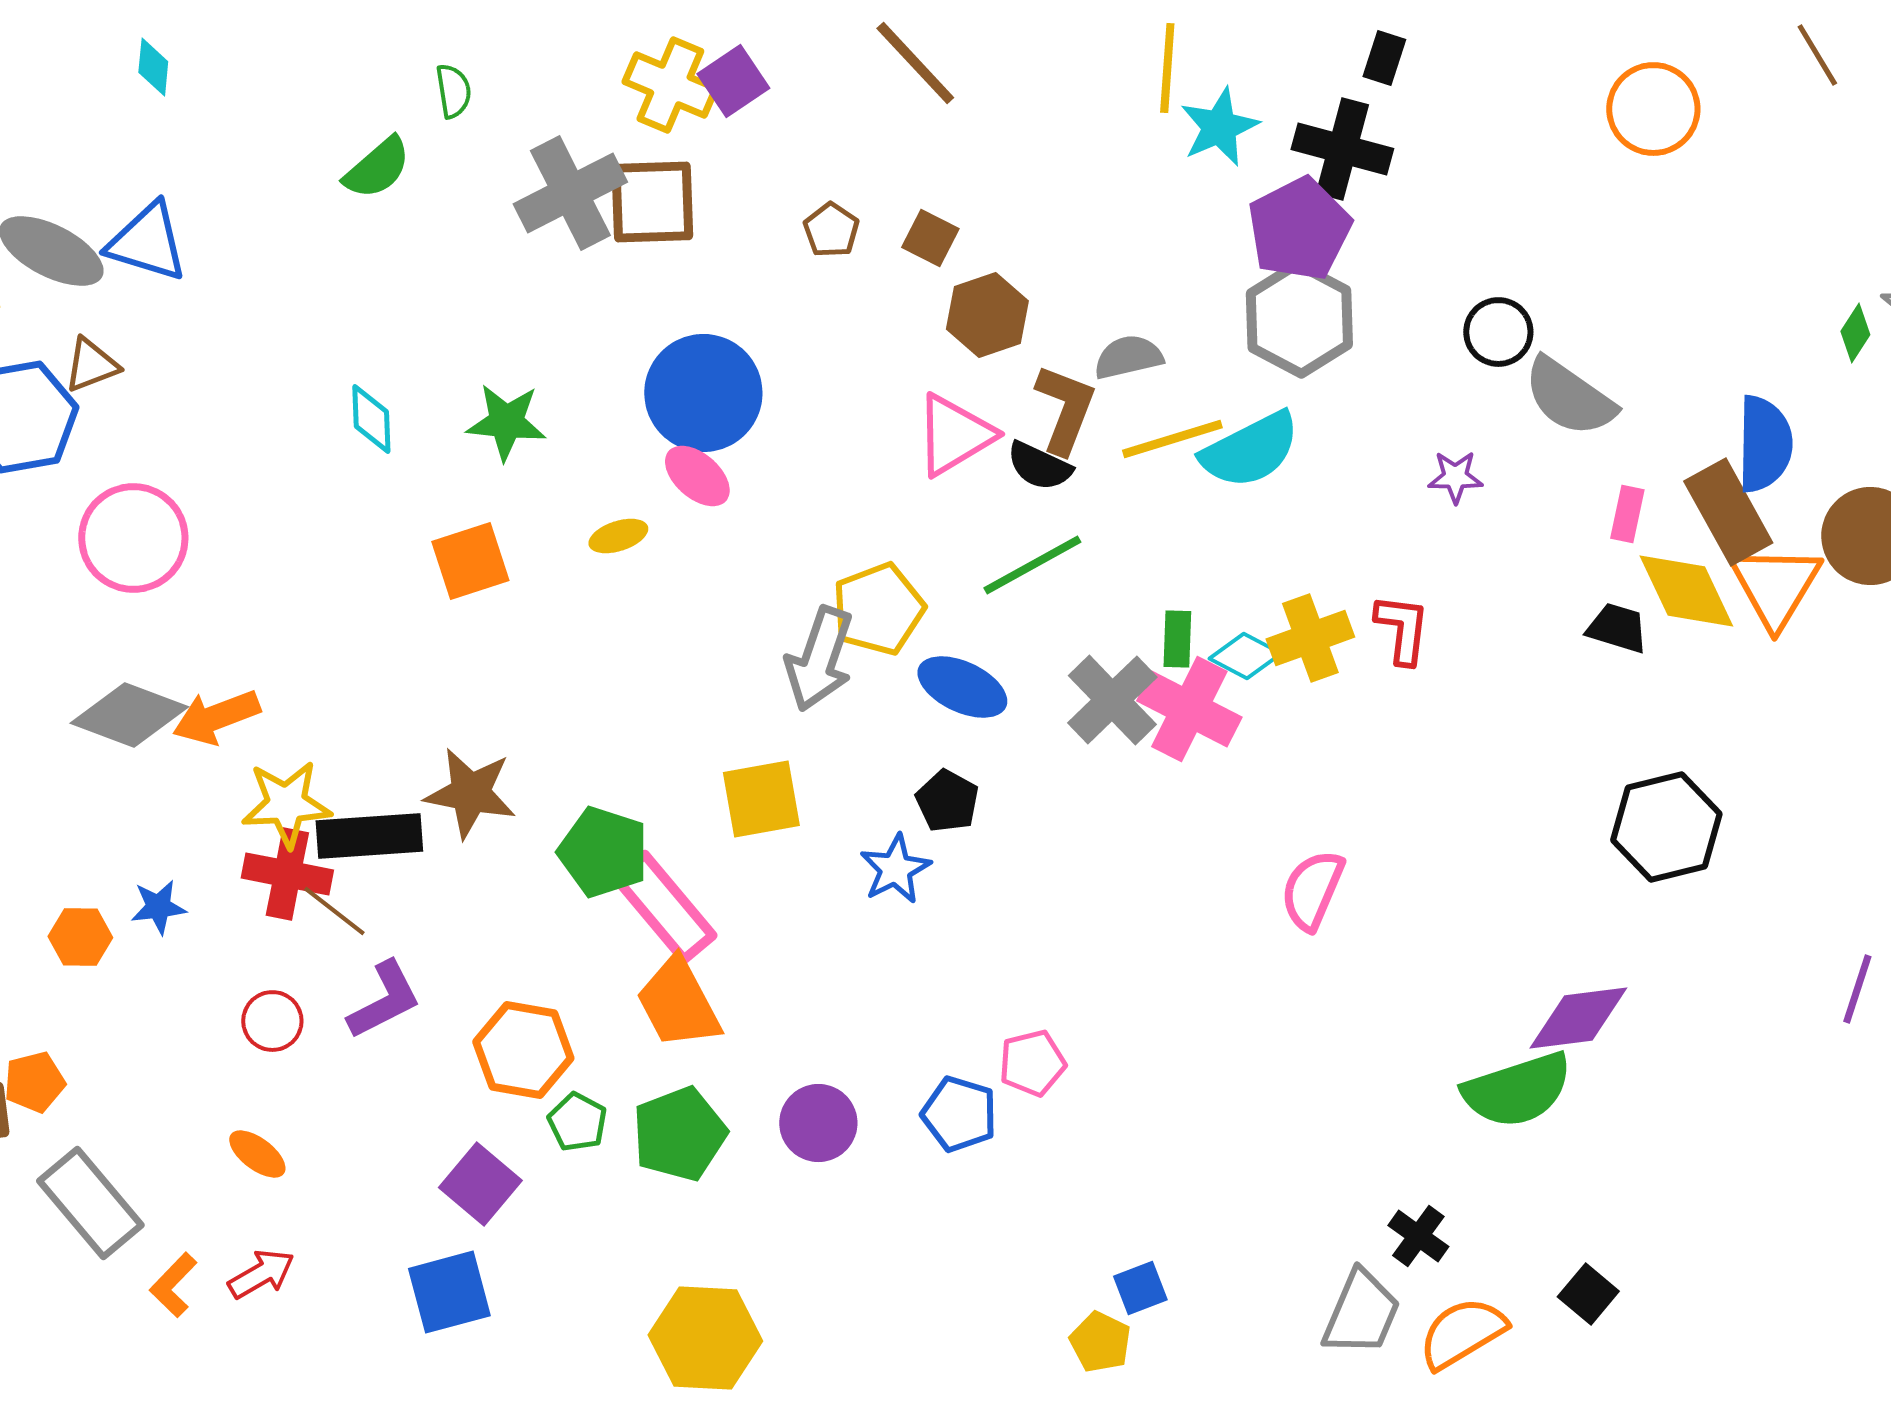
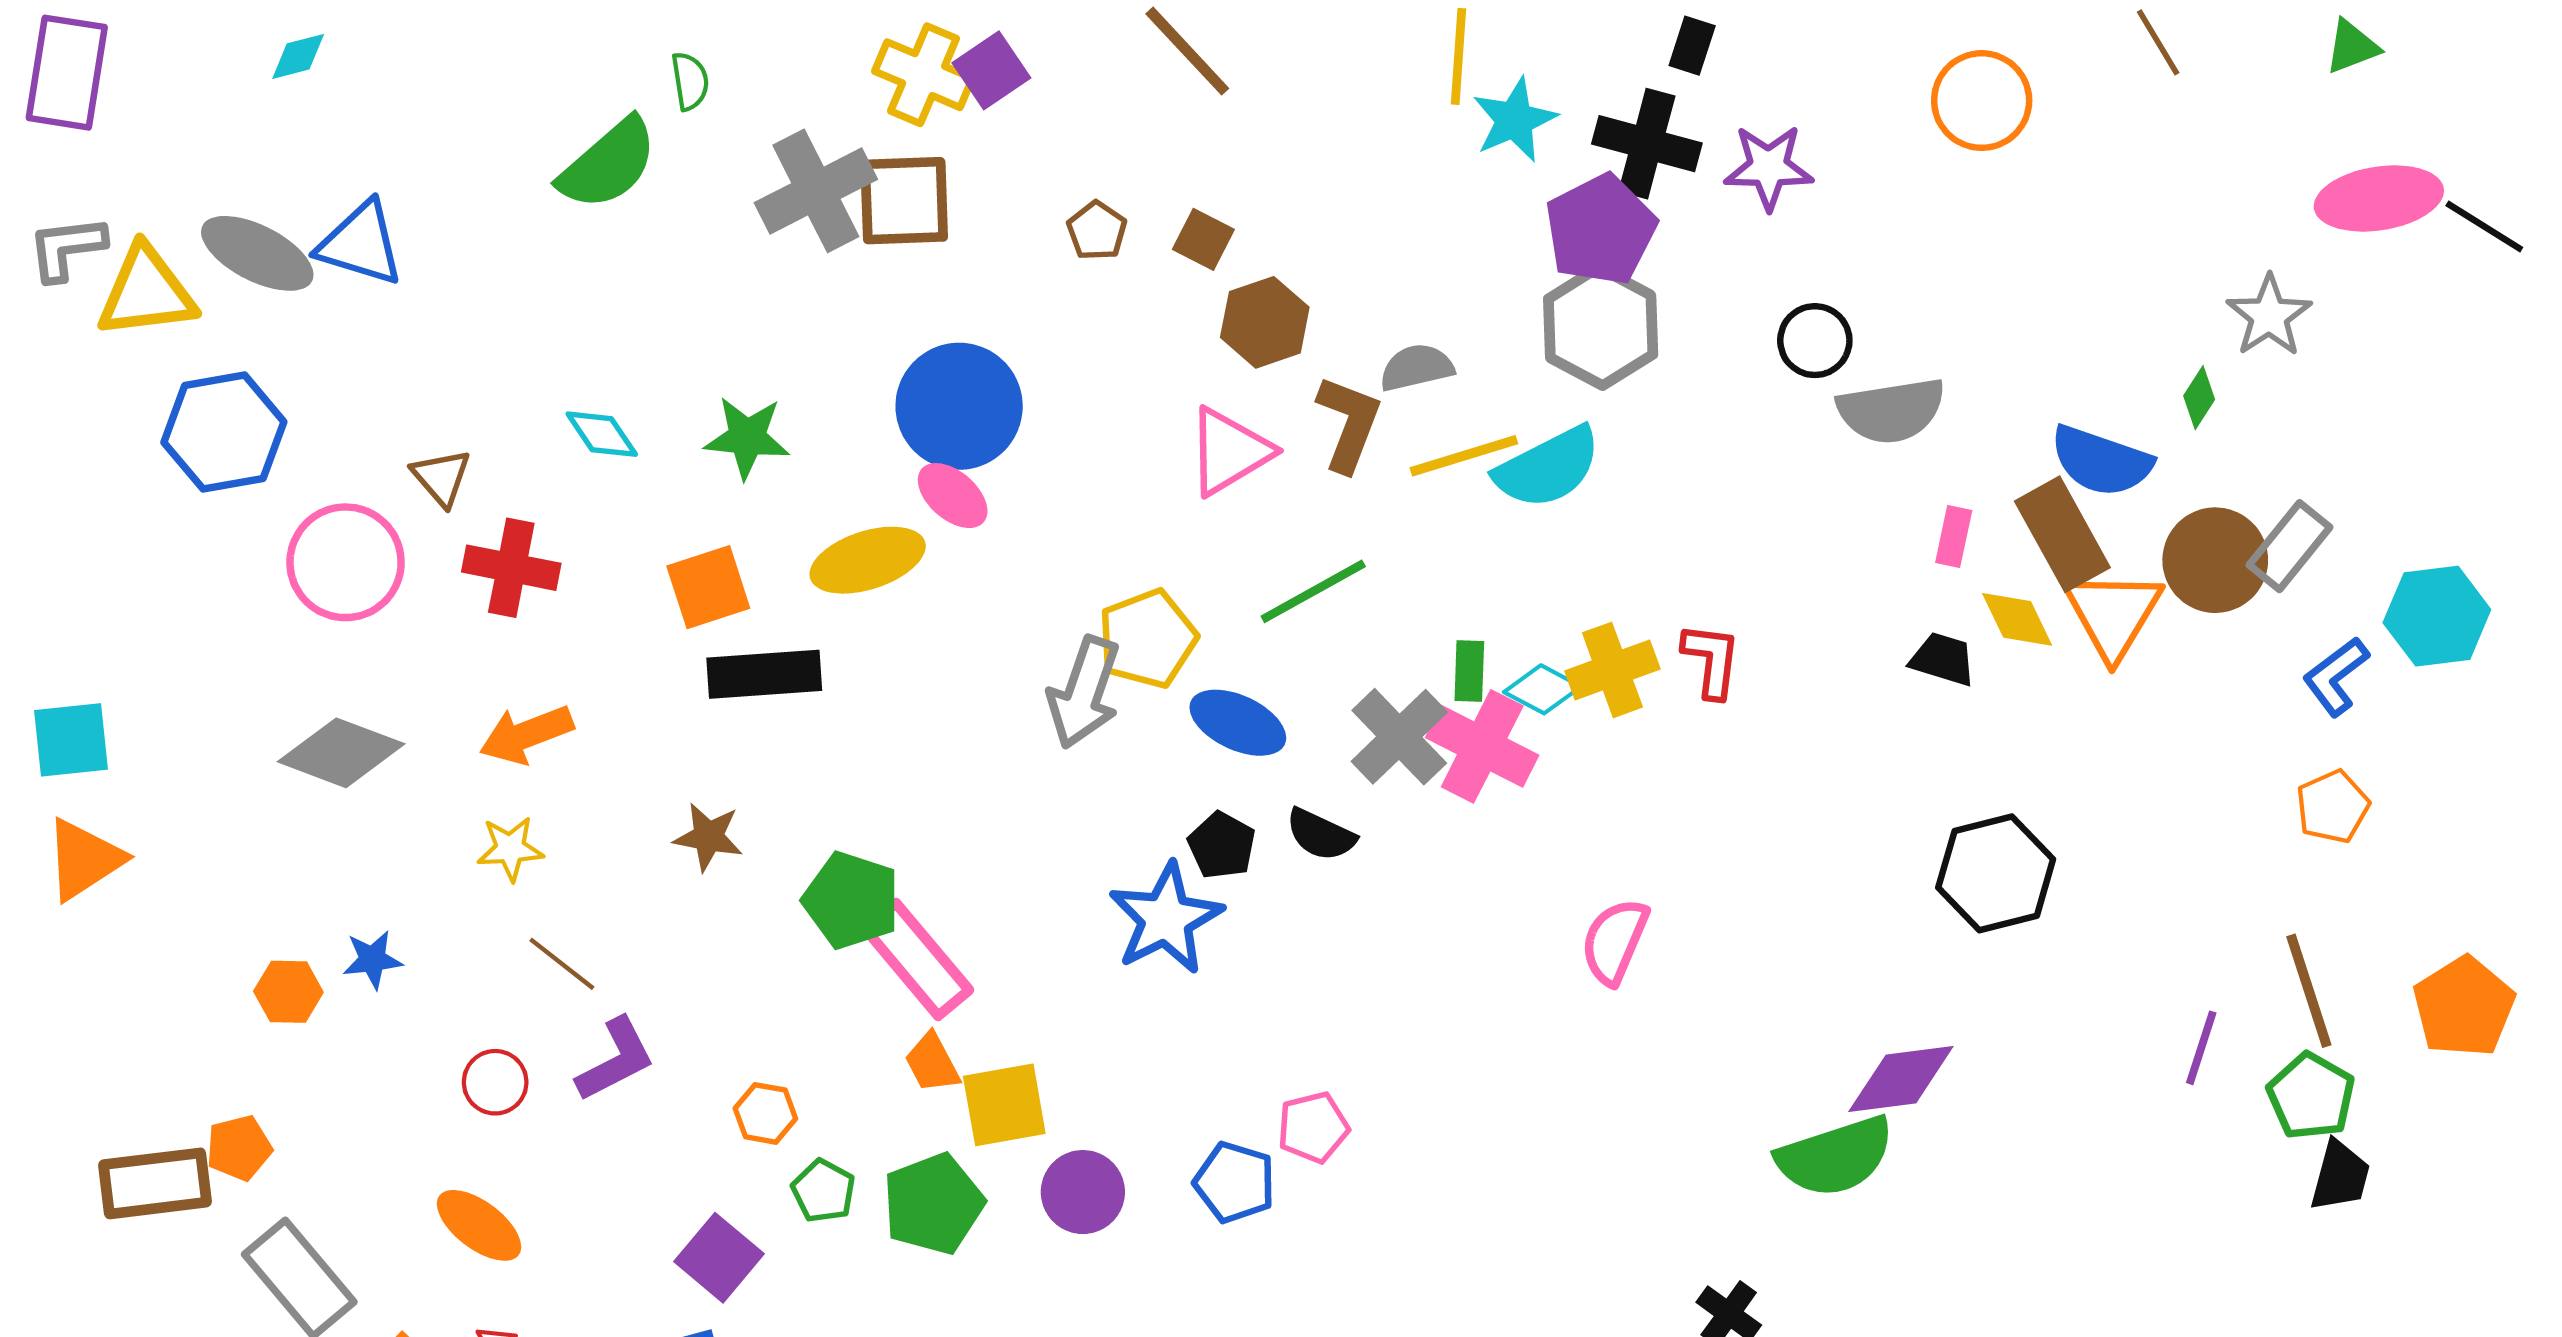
cyan diamond: (153, 67) -> (298, 56), moved, turned 70
green semicircle: (377, 168) -> (608, 164), size x1.4
green diamond: (1855, 333) -> (2199, 398), moved
brown triangle: (91, 365) -> (441, 477), moved, turned -50
gray semicircle: (1569, 397) -> (1891, 411), turned -44
cyan diamond: (371, 419) -> (602, 434), turned -32
blue semicircle: (1764, 444) -> (2101, 461), turned 108
black semicircle: (1039, 466) -> (1321, 835), moved
purple star: (1455, 477) -> (1769, 167), moved, size x1.5
yellow ellipse: (618, 536) -> (868, 560), size x1.8
yellow diamond: (1686, 591) -> (2017, 619), size x0.7
orange arrow: (216, 717) -> (526, 735), moved
brown star: (470, 793) -> (708, 837), size x0.7
yellow square: (761, 799) -> (1004, 1105), moved
yellow star: (286, 804) -> (510, 849), size x0.7
black rectangle: (369, 836) -> (764, 674), moved
blue star: (895, 869) -> (1166, 919), size x1.5
red cross: (287, 874) -> (511, 568), moved
orange trapezoid: (678, 1003) -> (932, 1063), size x0.6
orange hexagon: (523, 1050) -> (765, 1113), size x0.6
orange ellipse: (257, 1154) -> (479, 1225), size x1.4

